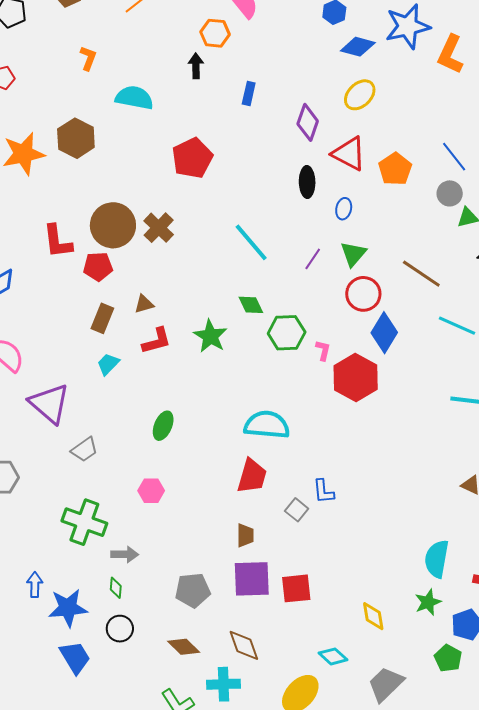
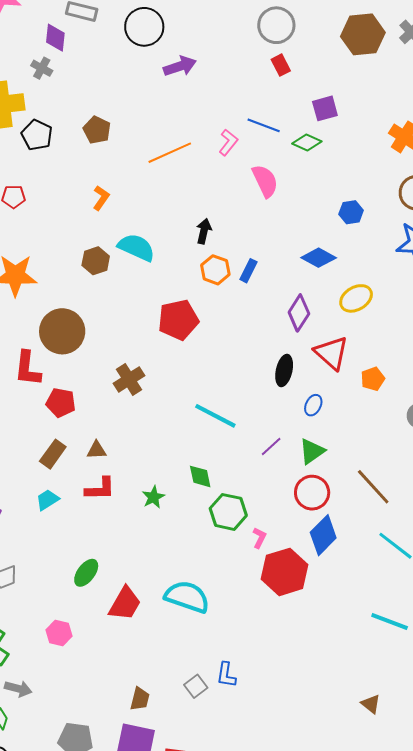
orange hexagon: (215, 33) -> (215, 270), moved
blue diamond: (358, 47) -> (319, 258), moved
brown hexagon: (76, 138) -> (96, 261), moved, size x0.7
orange pentagon: (395, 169) -> (373, 379), size x0.7
brown circle: (113, 225) -> (62, 331), moved
cyan line: (251, 242) -> (215, 416), turned -36
green star: (210, 336) -> (153, 497), size x0.7
red trapezoid: (252, 476) -> (125, 603), moved

